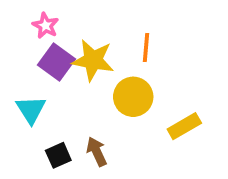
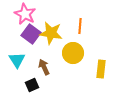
pink star: (45, 26) -> (25, 14), size x1.5
yellow rectangle: (184, 126) -> (101, 69), turned -54
brown arrow: (97, 152) -> (44, 67), moved

